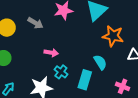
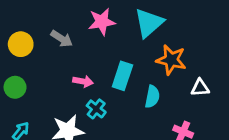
cyan semicircle: (100, 62) -> (152, 97), turned 42
cyan rectangle: (85, 80) -> (122, 76), moved

